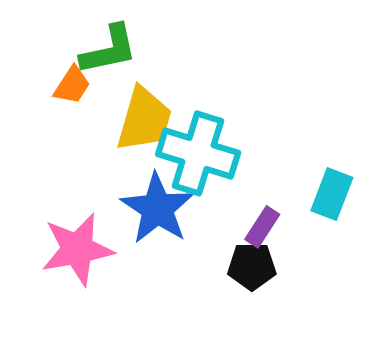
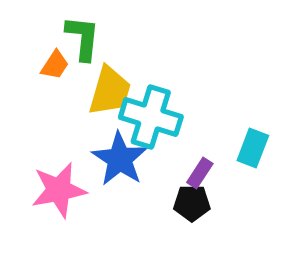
green L-shape: (109, 50) -> (83, 38), turned -72

